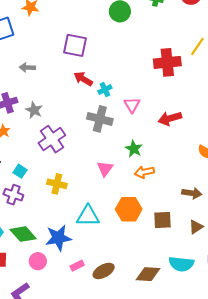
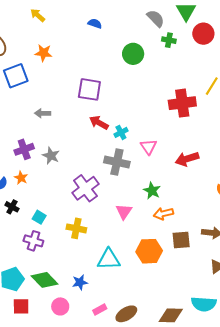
purple cross: (52, 139) -> (85, 188), moved
brown square: (162, 220) -> (181, 240), moved
blue star: (58, 238) -> (80, 282), size x0.6

